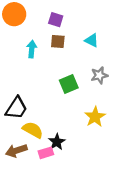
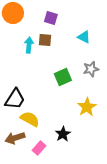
brown square: (58, 41) -> (45, 40), moved
black star: (57, 142) -> (63, 134), moved
pink rectangle: (46, 153) -> (39, 148), moved, turned -32

